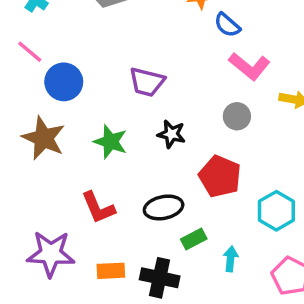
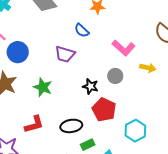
blue semicircle: (227, 25) -> (82, 30), moved
black star: (171, 134) -> (90, 86), moved
red L-shape: (98, 208) -> (34, 124), turned -85

